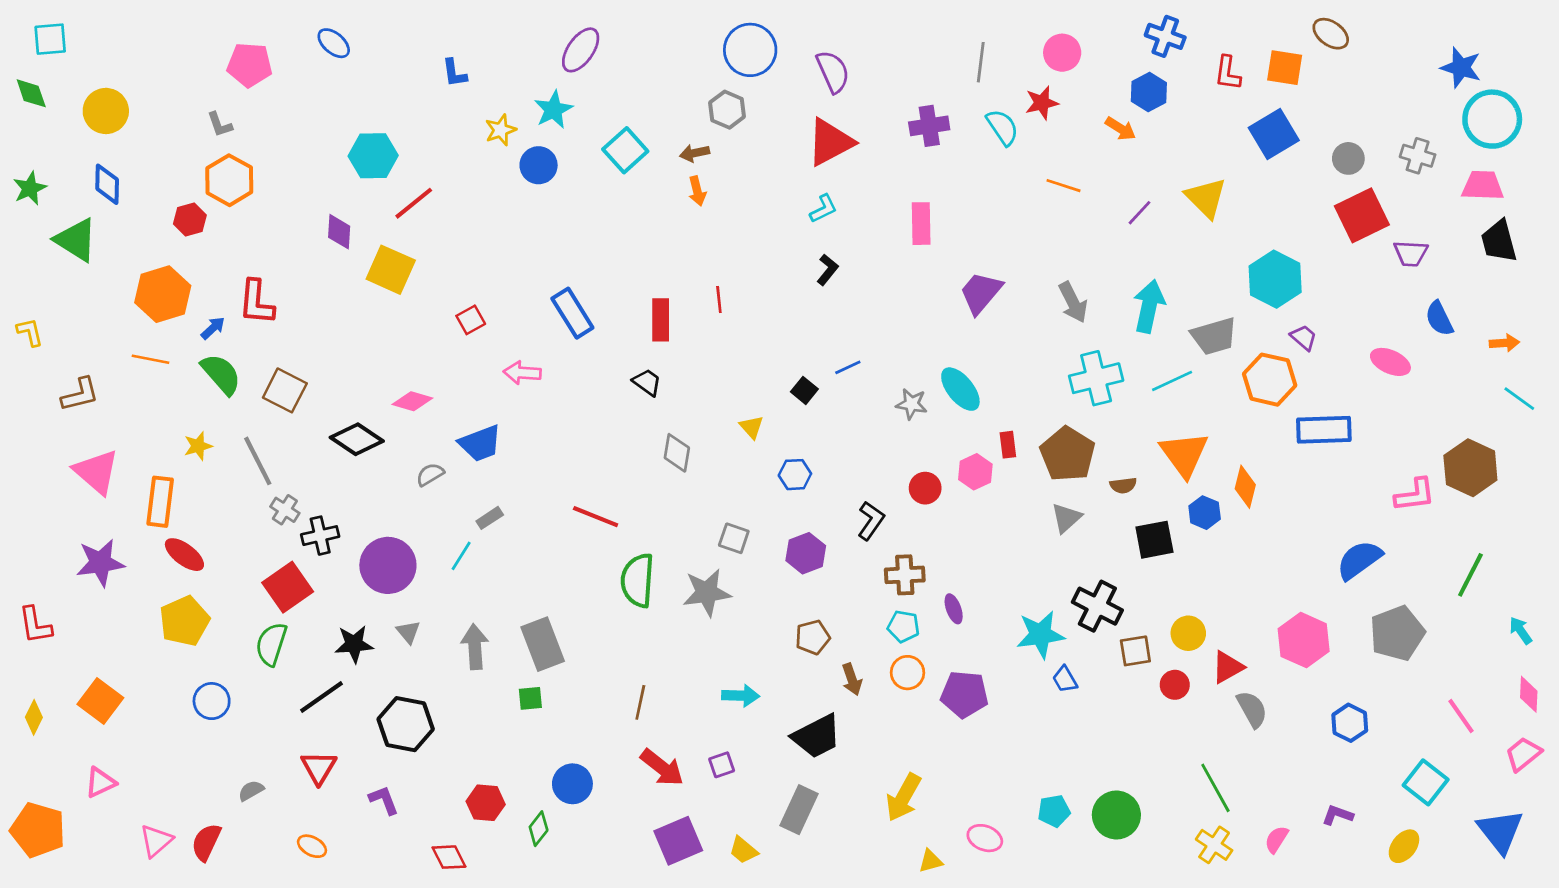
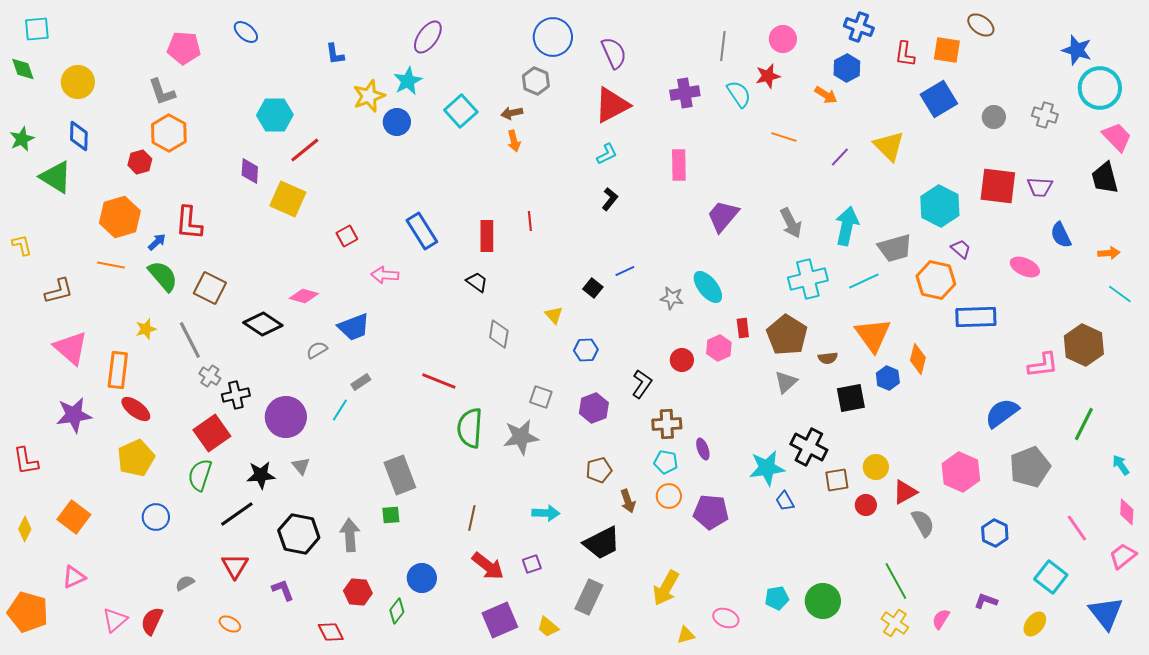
gray L-shape: (220, 125) -> (162, 92), size x1.4
yellow star: (501, 130) -> (369, 96), size x1.4
pink trapezoid: (1483, 186) -> (1117, 137), moved, turned 44
red square: (1362, 215) -> (998, 186), moved, turned 33
gray arrow: (475, 647) -> (350, 535), moved

